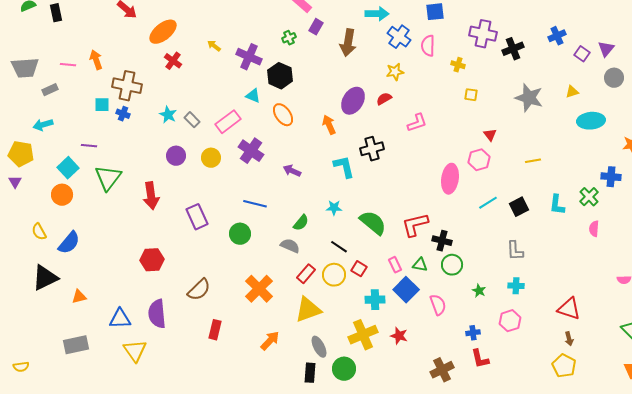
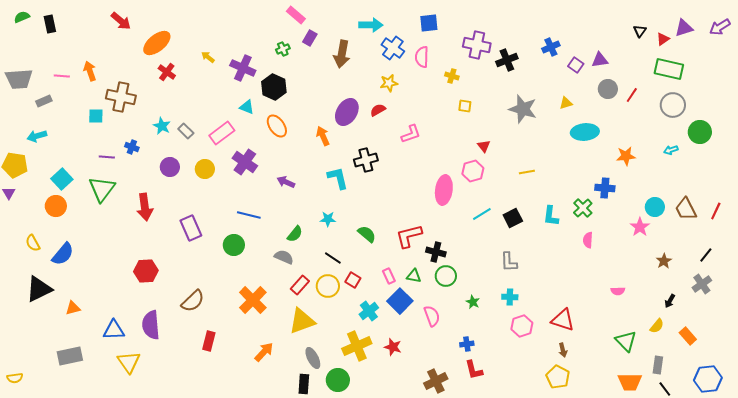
purple triangle: (606, 49) -> (600, 60), turned 42
blue cross: (123, 114) -> (132, 147), moved
purple line: (89, 146) -> (107, 157), moved
green semicircle: (373, 223) -> (367, 234), size x0.7
cyan cross: (375, 300) -> (369, 311), turned -36
pink hexagon: (510, 321) -> (522, 326), moved

